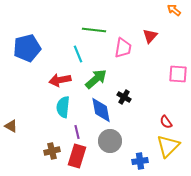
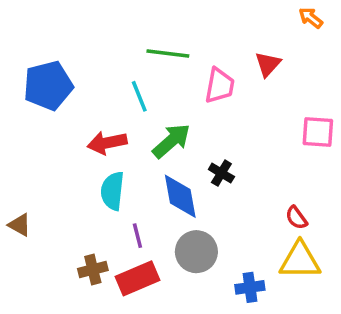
yellow triangle: (168, 146) -> (300, 261), turned 45
red rectangle: (77, 156) -> (137, 278), turned 50

